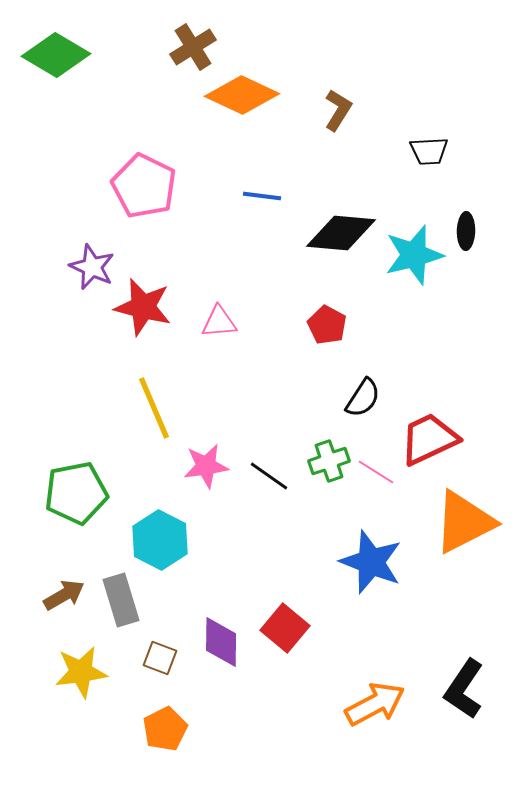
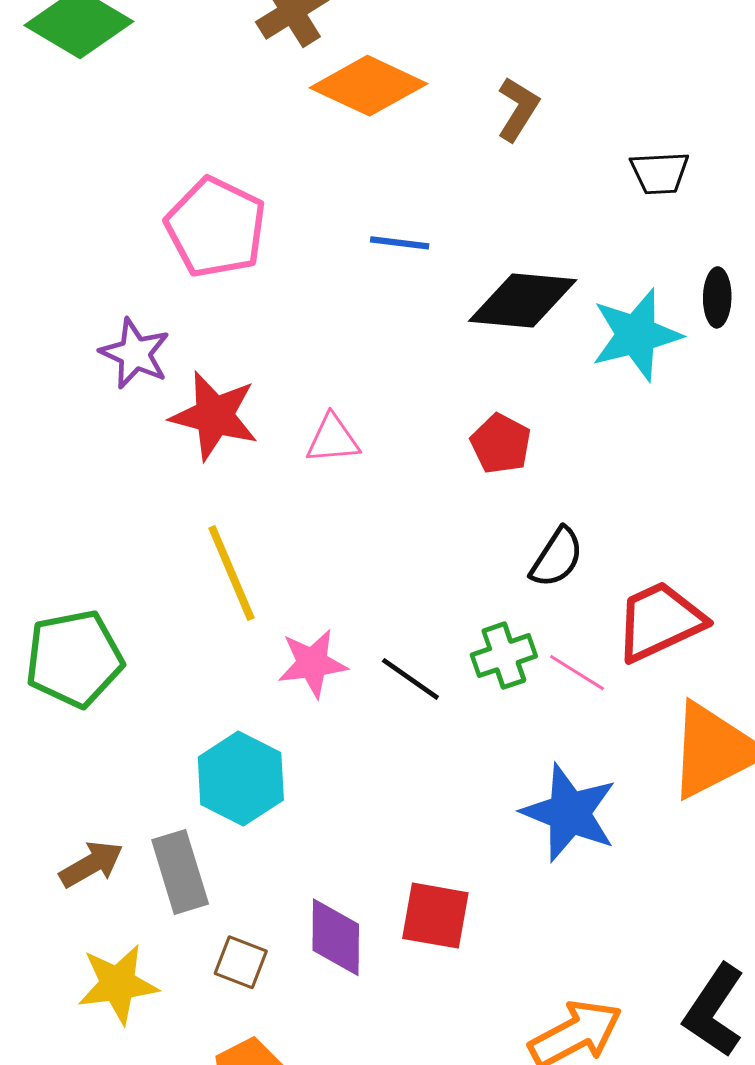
green pentagon: (76, 493) -> (74, 659), moved
red square: (285, 628) -> (435, 916), turned -30

